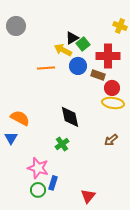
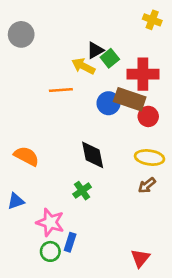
yellow cross: (120, 26) -> (152, 20), moved
blue circle: (78, 66) -> (109, 103), moved
brown rectangle: (98, 75) -> (130, 99), size x1.6
yellow ellipse: (113, 103) -> (150, 158), moved
blue triangle: (11, 138) -> (16, 201), moved, turned 40
red triangle: (88, 196) -> (140, 258), moved

